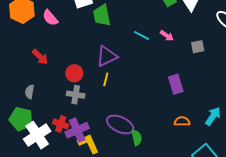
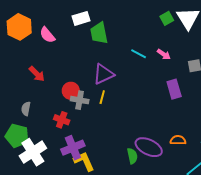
purple rectangle: (176, 84) -> (174, 89), moved
gray cross: (76, 95) -> (80, 100), moved
red cross: (61, 124) -> (62, 120), moved
purple ellipse: (120, 125) -> (149, 147), moved

